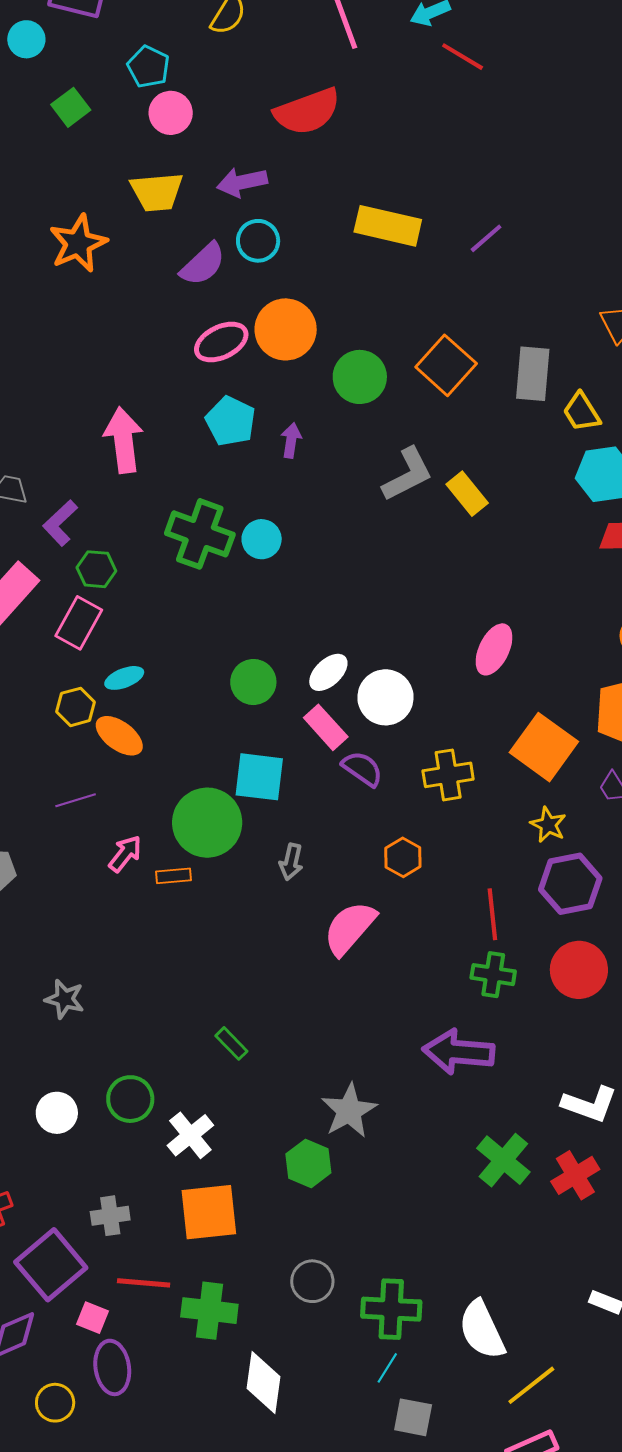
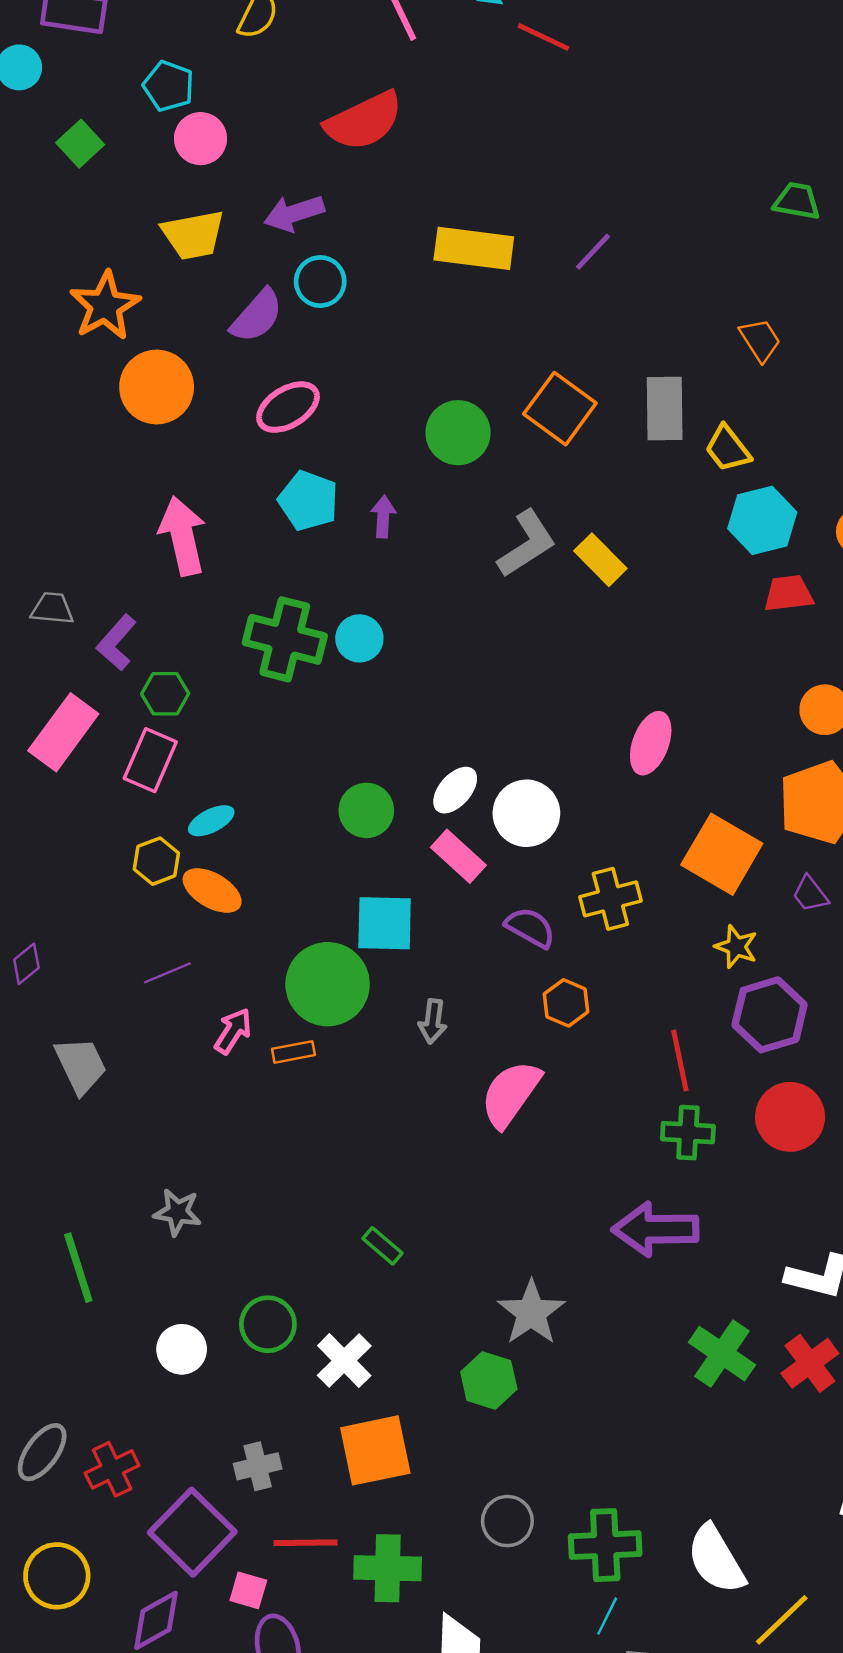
orange circle: (286, 329) -> (157, 387), moved
purple semicircle: (362, 769) -> (530, 928), moved

